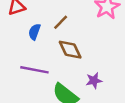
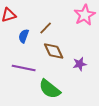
purple star: (94, 81) -> (80, 64), moved

